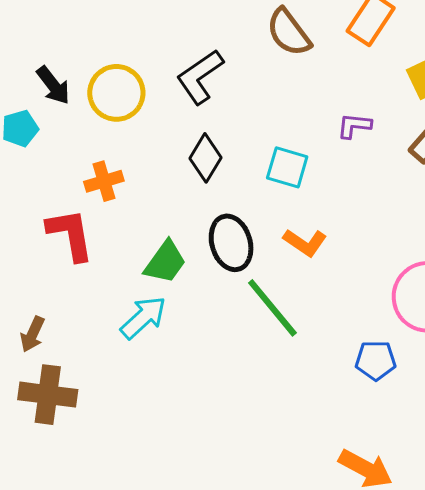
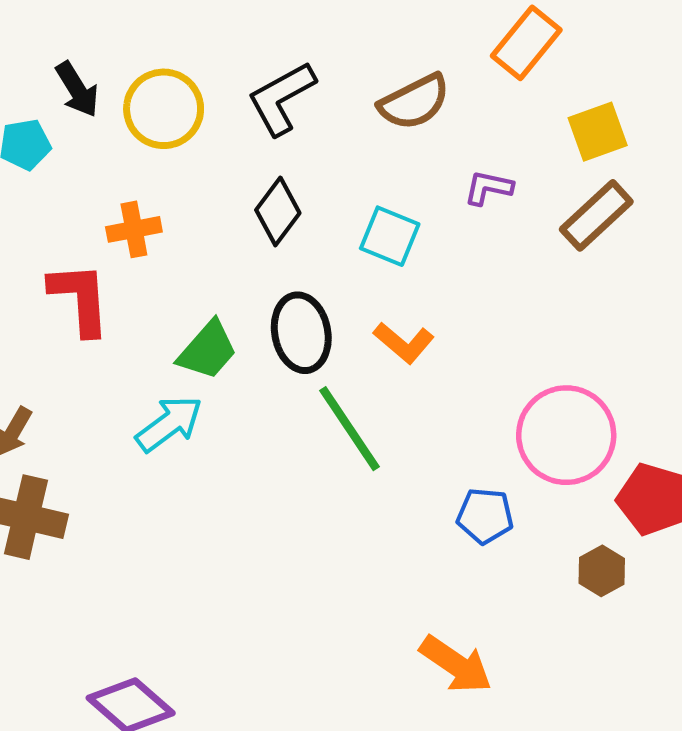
brown semicircle: (289, 32) -> (414, 102), moved, turned -86

